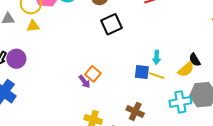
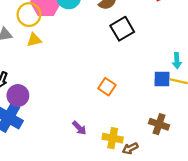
purple circle: (16, 59) -> (18, 96), moved
purple arrow: (84, 82) -> (79, 128), moved

